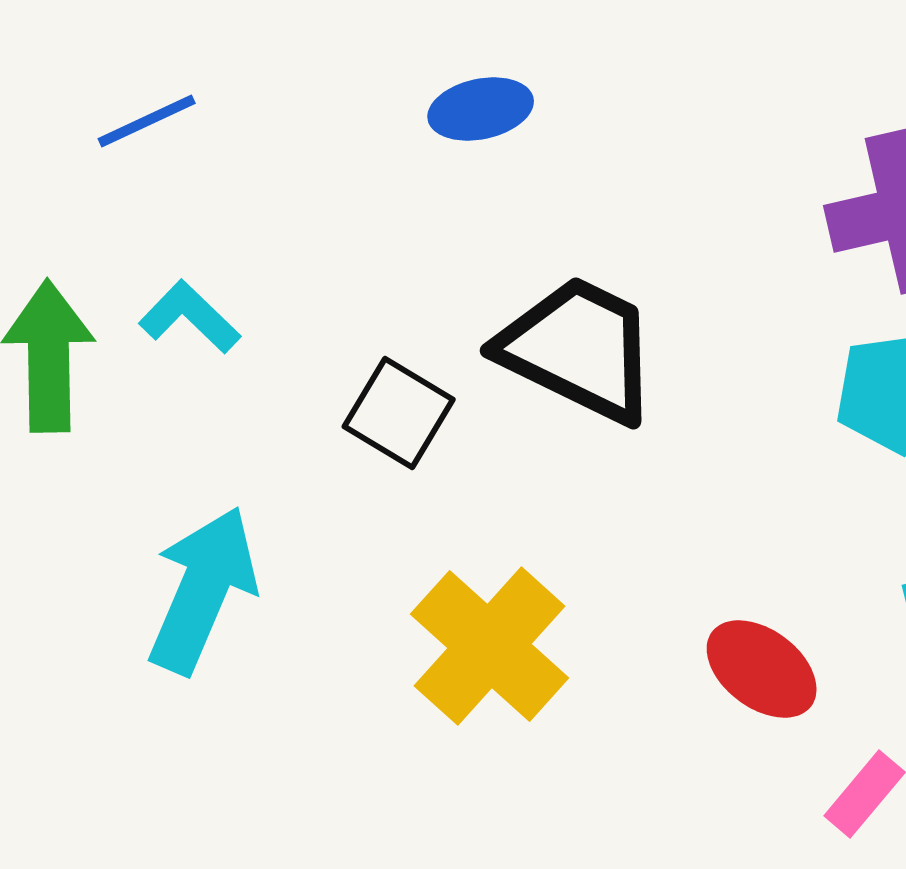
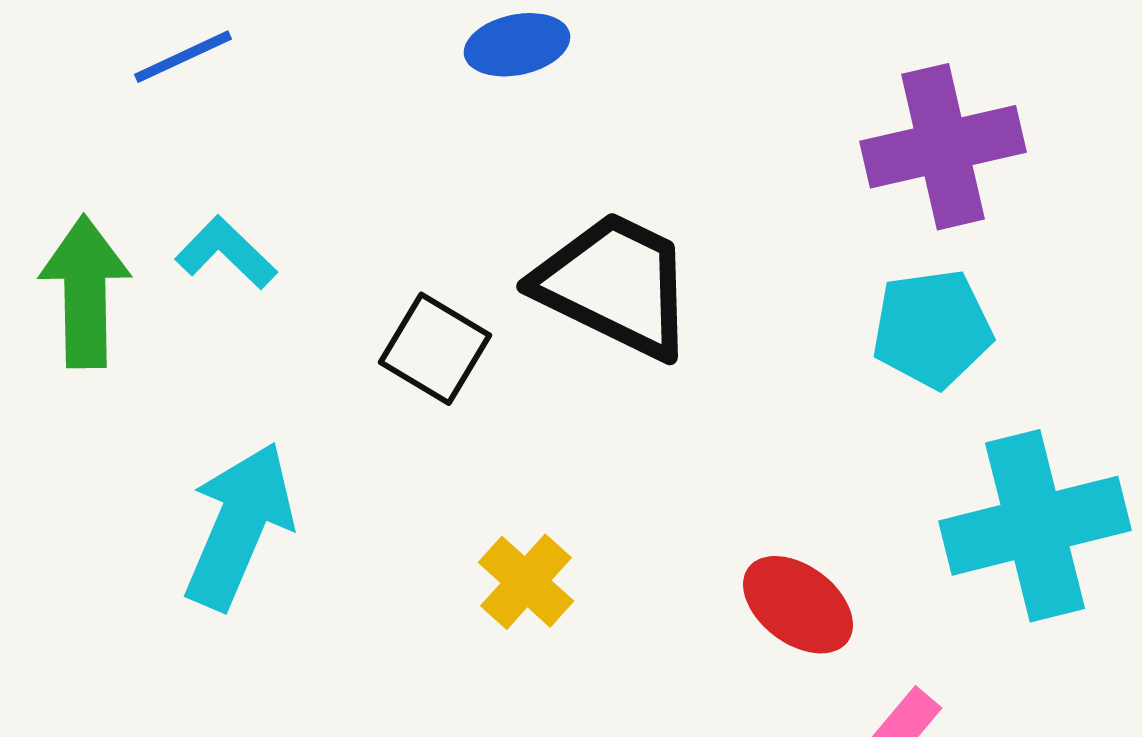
yellow cross: (490, 646) -> (526, 582), size x0.6

